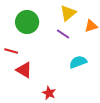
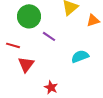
purple line: (63, 34) -> (49, 36), moved
red triangle: (24, 70) -> (26, 64), turned 36

